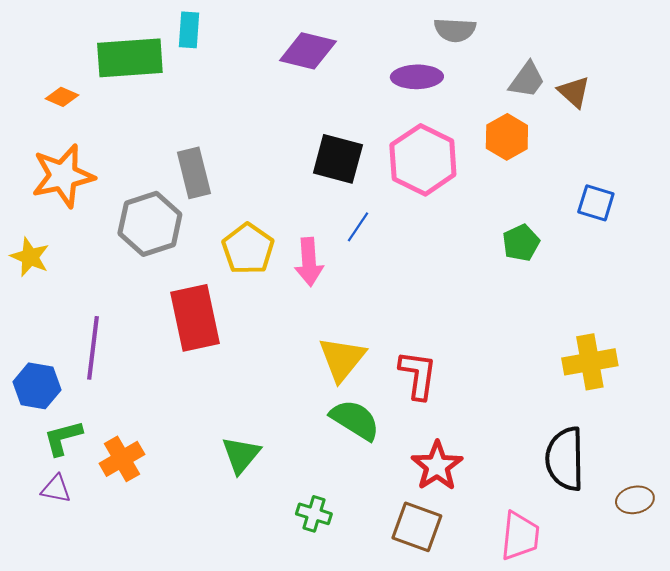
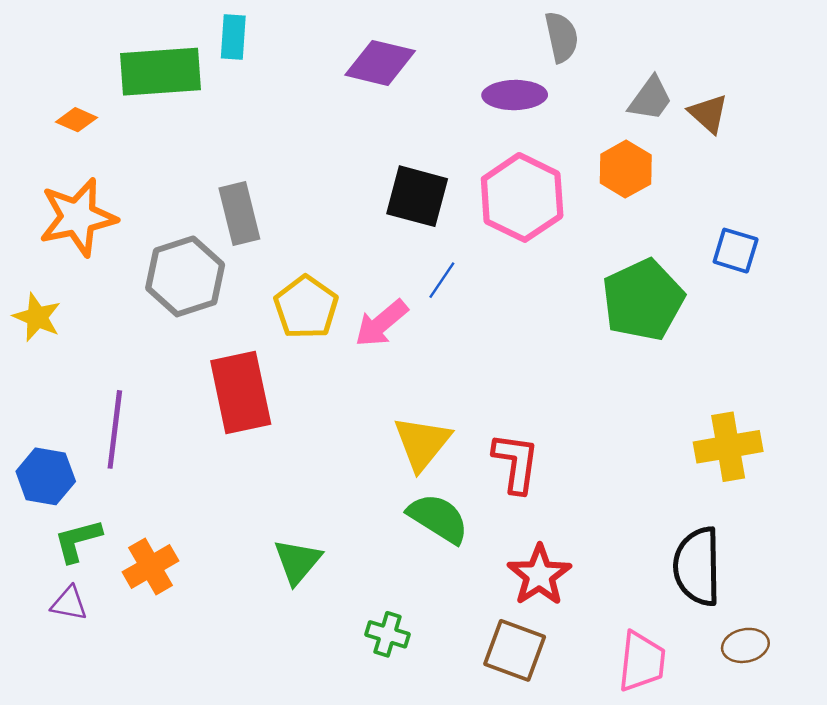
gray semicircle: (455, 30) -> (562, 37), turned -105
green pentagon: (521, 243) -> (643, 300), size x1.8
pink arrow: (309, 262) -> (381, 323), turned 54
brown ellipse: (635, 500) -> (745, 645), moved

